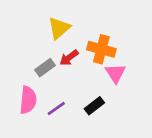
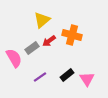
pink triangle: (116, 73) -> (87, 79), moved
pink semicircle: (28, 100) -> (14, 58), moved, turned -36

